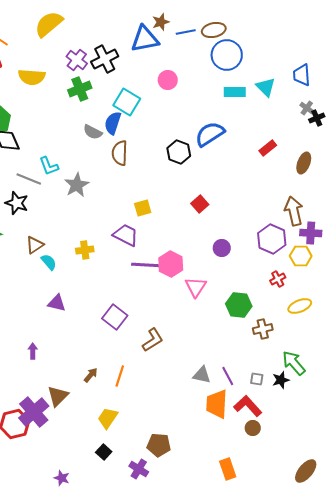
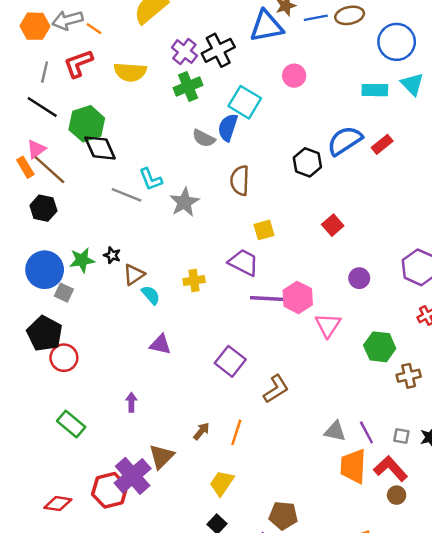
blue circle: (227, 55) -> (397, 42), moved
red rectangle: (268, 148) -> (382, 144), moved
brown semicircle: (120, 153) -> (240, 180), moved
black star: (17, 203) -> (112, 255), moved, size x0.6

